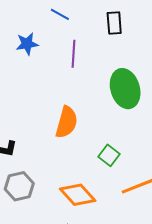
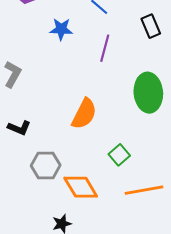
black rectangle: (114, 23) -> (151, 26), turned -30
gray hexagon: (19, 186) -> (46, 165), moved

